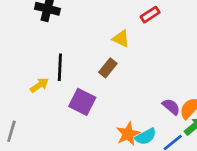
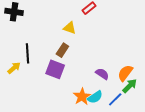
purple square: (82, 102) -> (55, 69), moved
purple semicircle: (171, 107) -> (102, 74), moved

